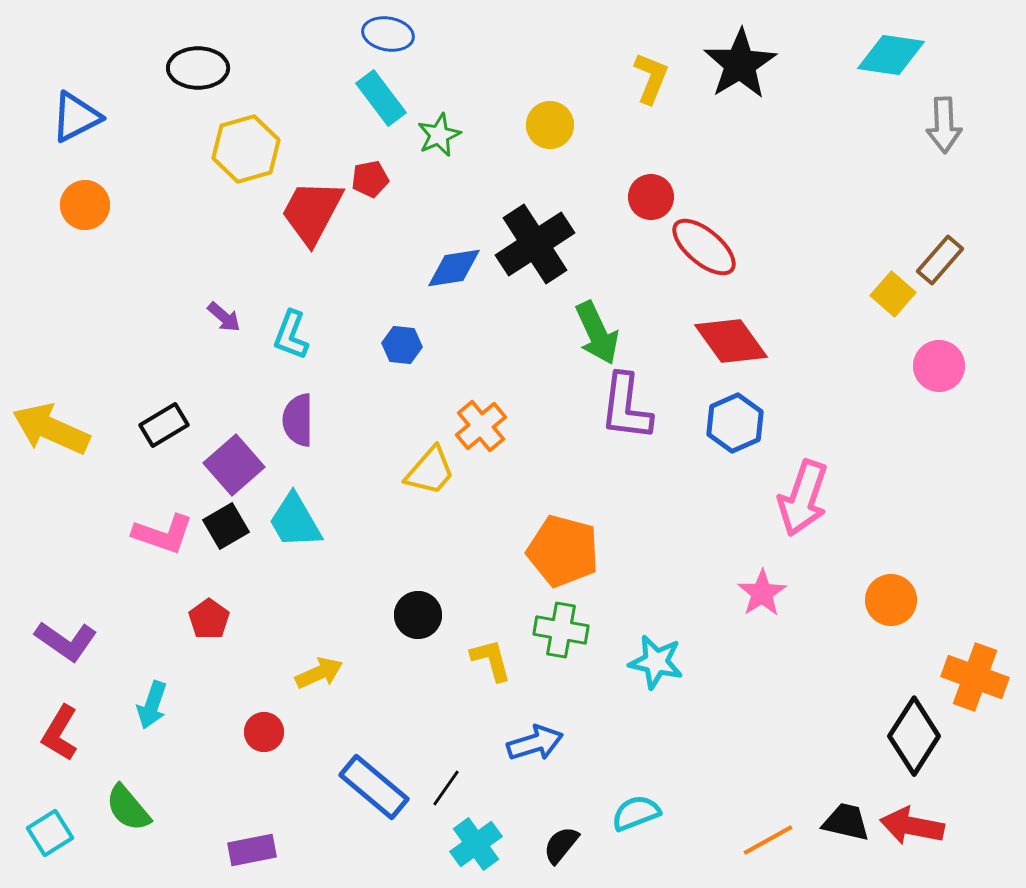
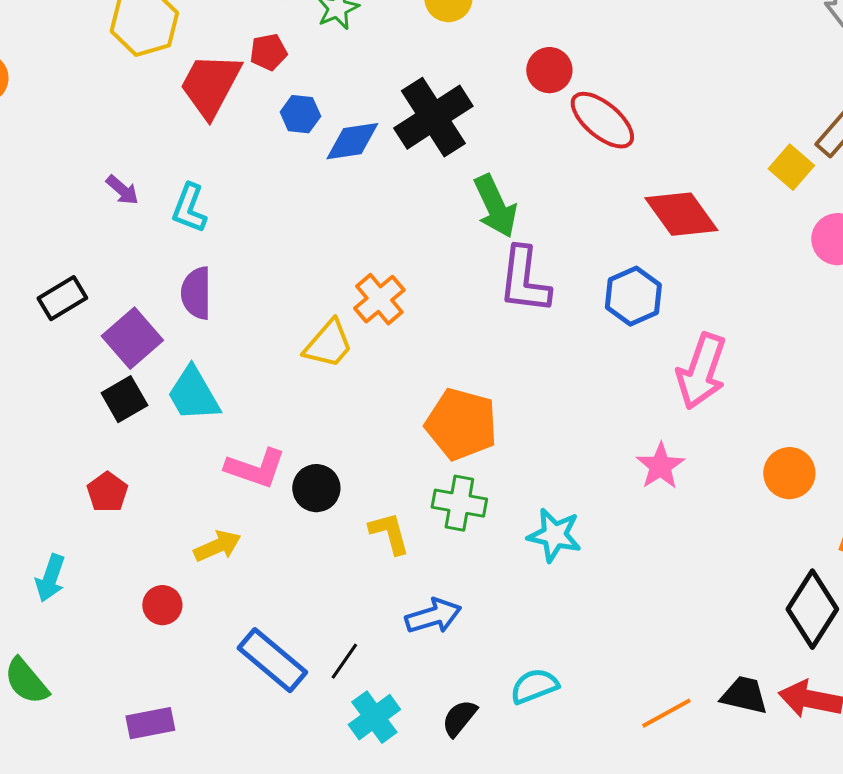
red diamond: (731, 341) -> (681, 214), moved
blue hexagon: (402, 345) -> (300, 114), moved
pink L-shape: (163, 534) -> (255, 468), moved

